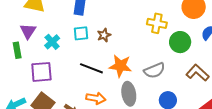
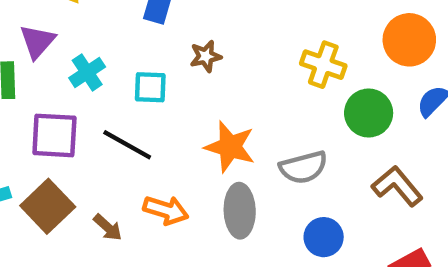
cyan square: (81, 33) -> (150, 87), moved
brown star: (104, 35) -> (206, 56), moved
black line: (91, 68) -> (127, 145), moved

